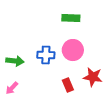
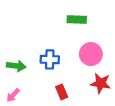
pink circle: (73, 50) -> (91, 54), moved
red rectangle: (68, 85) -> (62, 92), moved

